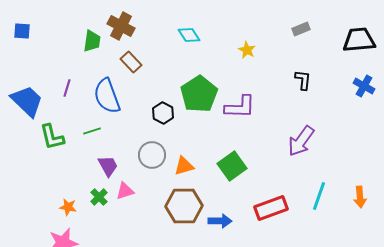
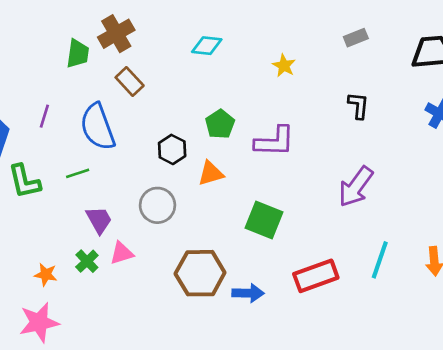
brown cross: (121, 26) -> (116, 34), turned 32
cyan diamond: (189, 35) -> (207, 46), turned -50
green pentagon: (199, 94) -> (220, 124), size x0.6
orange triangle: (184, 166) -> (211, 173), moved
green square: (232, 166) -> (264, 220), turned -32

